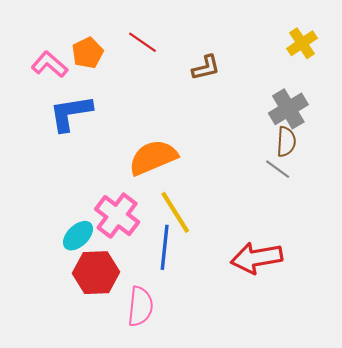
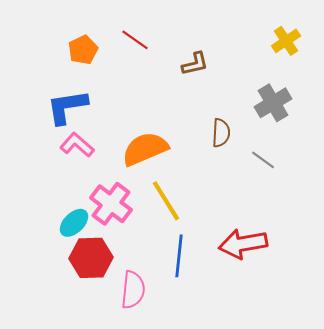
pink L-shape: (49, 64) -> (77, 145), moved
brown semicircle: (286, 142) -> (221, 133), moved
blue line: (165, 247) -> (179, 256), moved

